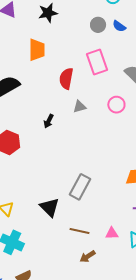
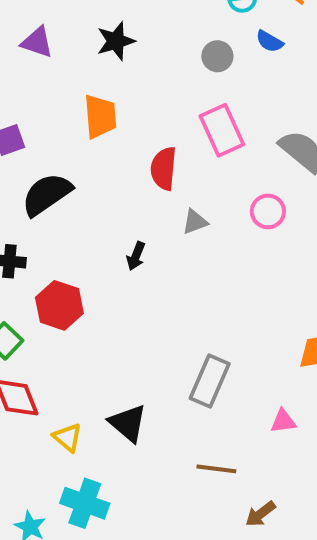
blue semicircle: (119, 26) -> (269, 41), moved
black triangle: (49, 207) -> (128, 423), moved
pink triangle: (112, 233) -> (283, 421), moved
brown arrow: (88, 256) -> (260, 514), moved

